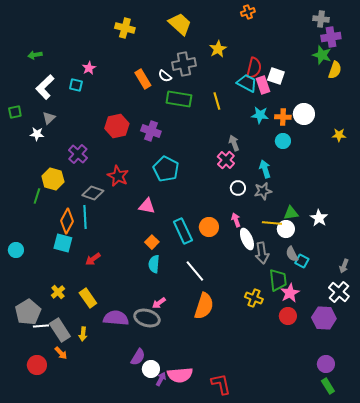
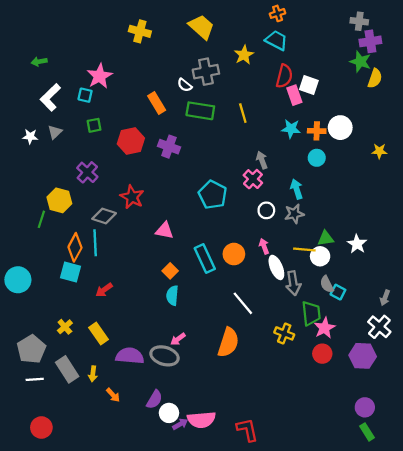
pink star: (89, 68) -> (100, 76), size x1.6
orange rectangle: (143, 79) -> (157, 103), moved
cyan trapezoid: (247, 83) -> (276, 40), moved
green square: (15, 112) -> (94, 125), moved
white star: (37, 134) -> (30, 137), moved
cyan pentagon: (166, 169) -> (213, 195), moved
cyan circle: (16, 250) -> (18, 280), size x1.5
white line: (195, 271) -> (243, 303), moved
white line: (41, 326) -> (35, 379), moved
orange arrow: (61, 353) -> (113, 395), moved
red circle: (37, 365) -> (41, 427), moved
purple arrow: (161, 379) -> (180, 424), turned 32

